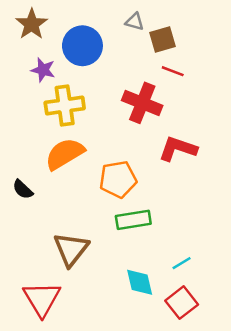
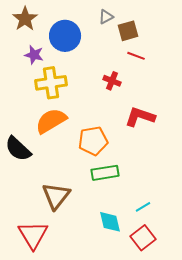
gray triangle: (135, 22) -> (106, 17), turned -42
red cross: (142, 103) -> (112, 81), size x0.6
black semicircle: (23, 189) -> (18, 149), size x1.6

